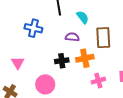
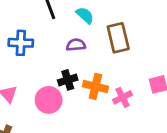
orange cross: (85, 58) -> (95, 86), moved, turned 36
pink circle: (45, 84) -> (49, 100), moved

